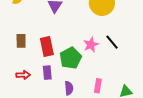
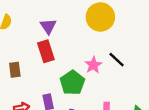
red rectangle: (47, 47) -> (46, 51), moved

